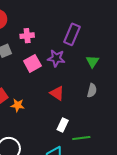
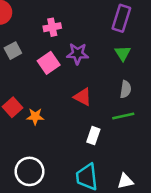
purple rectangle: (72, 34) -> (121, 18), moved
pink cross: (27, 36) -> (52, 27), moved
green line: (81, 138) -> (123, 116), moved

